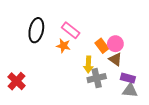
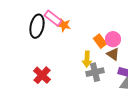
pink rectangle: (71, 30) -> (53, 18), moved
orange star: (63, 46) -> (64, 25), moved
red cross: (17, 81) -> (42, 75), moved

